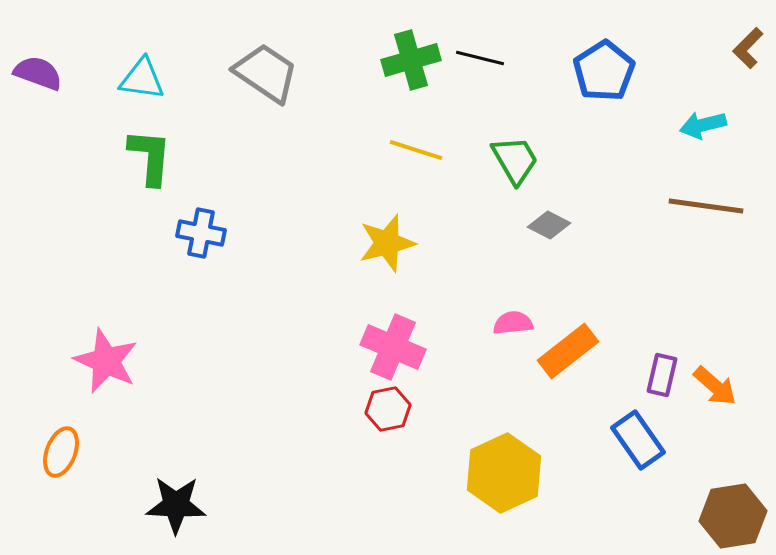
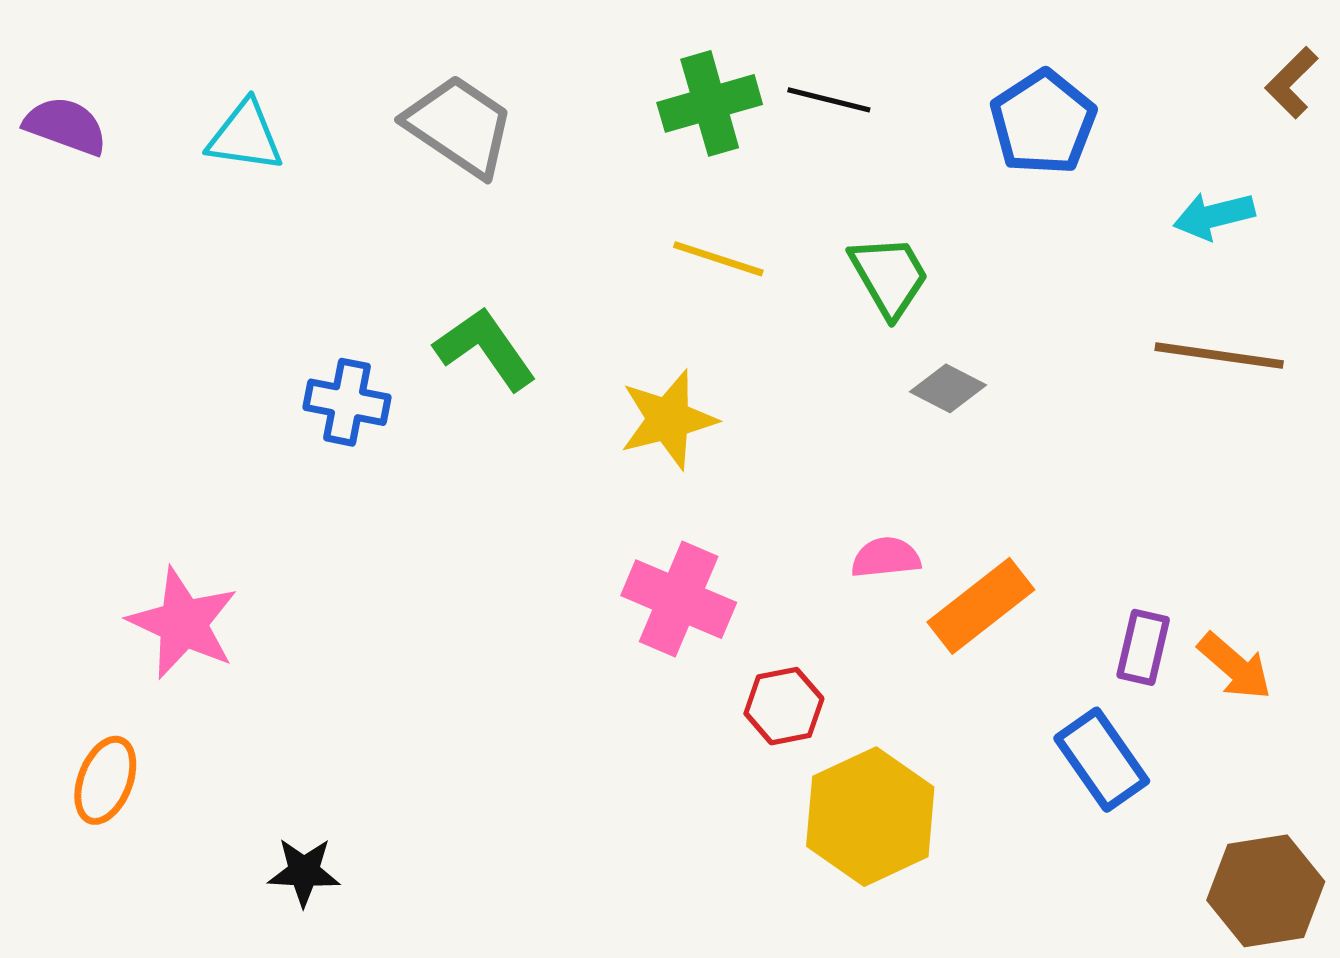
green L-shape: (150, 157) -> (485, 349), moved, turned -40
red hexagon: (388, 409) -> (784, 706), moved
black star: (176, 505) -> (304, 872), size x0.7

